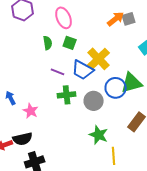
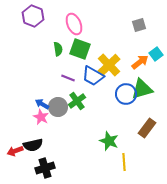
orange arrow: (116, 19) -> (140, 62), moved
green square: (70, 43) -> (80, 49), size x1.5
green cross: (67, 95) -> (77, 101), turned -30
blue arrow: (11, 98) -> (42, 104), moved, turned -32
gray circle: (94, 101) -> (58, 107), moved

